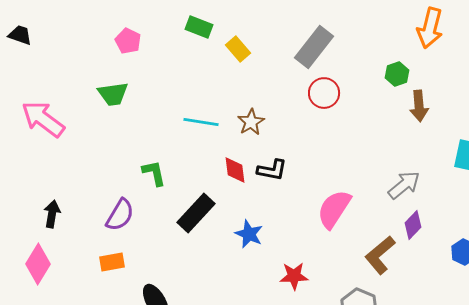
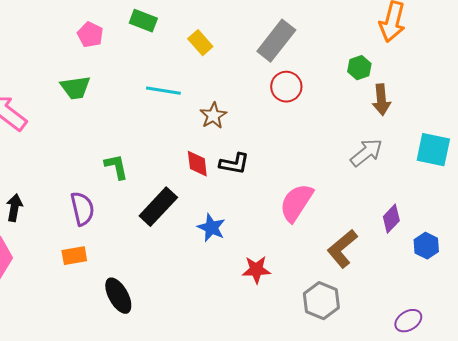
green rectangle: (199, 27) -> (143, 21), moved
cyan line: (201, 122) -> (163, 91), moved
gray arrow: (404, 185) -> (366, 153), moved
purple semicircle: (120, 215) -> (82, 209), turned -44
purple diamond: (413, 225) -> (391, 219), moved

